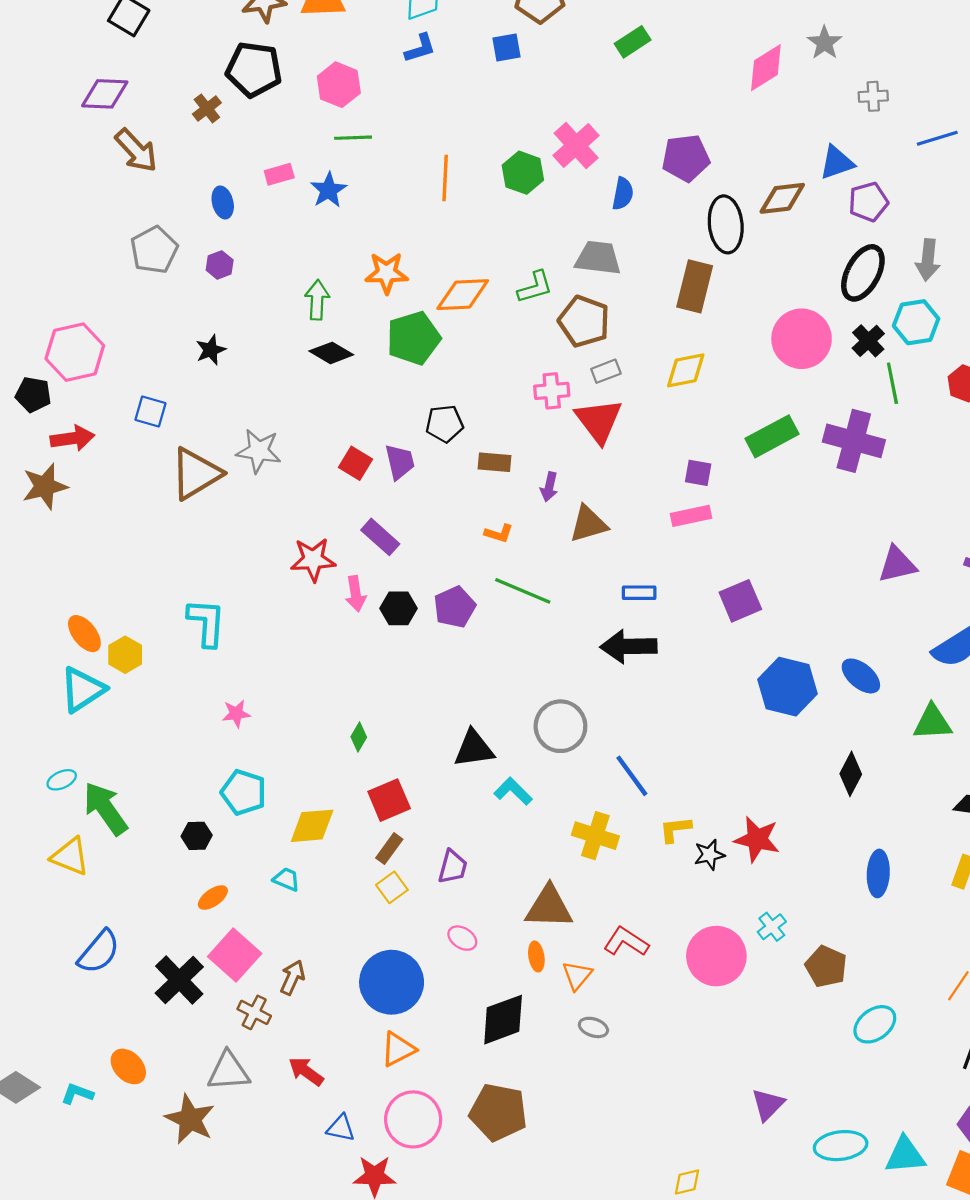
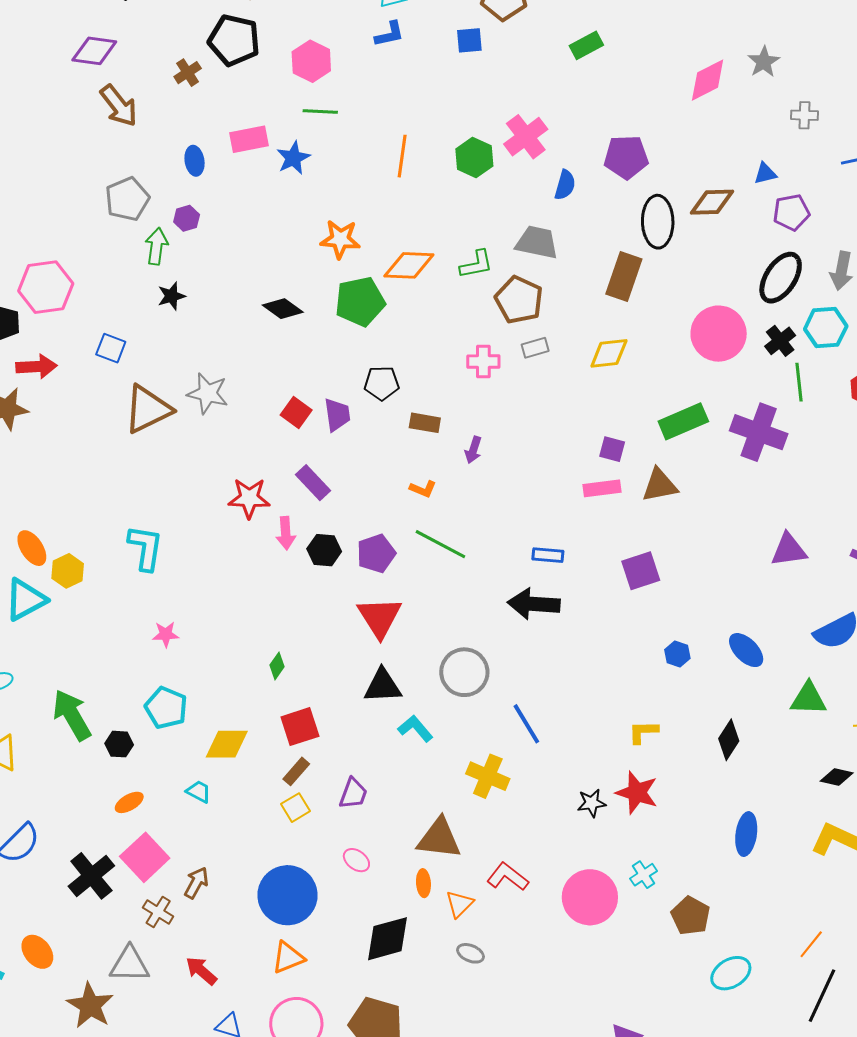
blue triangle: (837, 163) -> (765, 173), size x0.7
pink rectangle: (279, 174) -> (249, 139), size x1.4
green arrow: (317, 300) -> (157, 246), moved
red triangle: (599, 421) -> (380, 617), moved
brown triangle: (588, 524) -> (660, 485), moved
blue hexagon: (787, 687) -> (677, 654), size x0.5
green arrow: (105, 809) -> (72, 715), moved
yellow L-shape: (675, 829) -> (643, 732), moved

